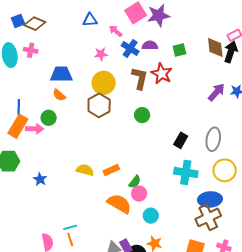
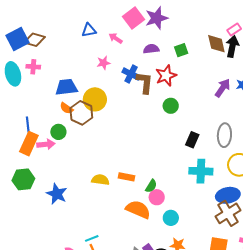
blue square: (18, 21) -> (17, 39), size x1.6
blue cross: (130, 48) -> (131, 74), moved
red star: (162, 74) -> (166, 76), turned 30
yellow circle: (104, 83) -> (95, 99), moved
brown hexagon: (99, 105) -> (81, 113), moved
green circle: (142, 115) -> (171, 106), moved
orange rectangle: (111, 170) -> (127, 177), turned 42
blue star: (40, 179) -> (57, 194), size x1.5

